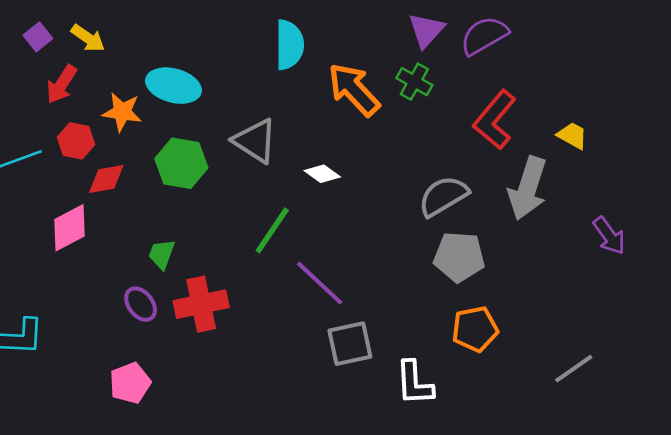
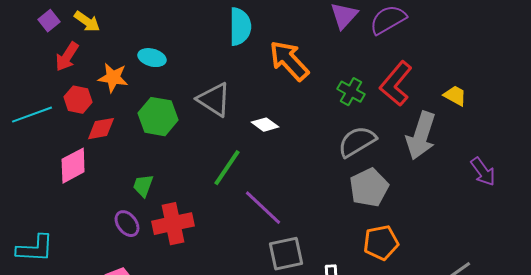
green cross: (414, 82) -> (351, 92), moved
cyan ellipse: (173, 86) -> (152, 58), size x0.7
gray pentagon: (459, 257) -> (369, 188), turned -30

